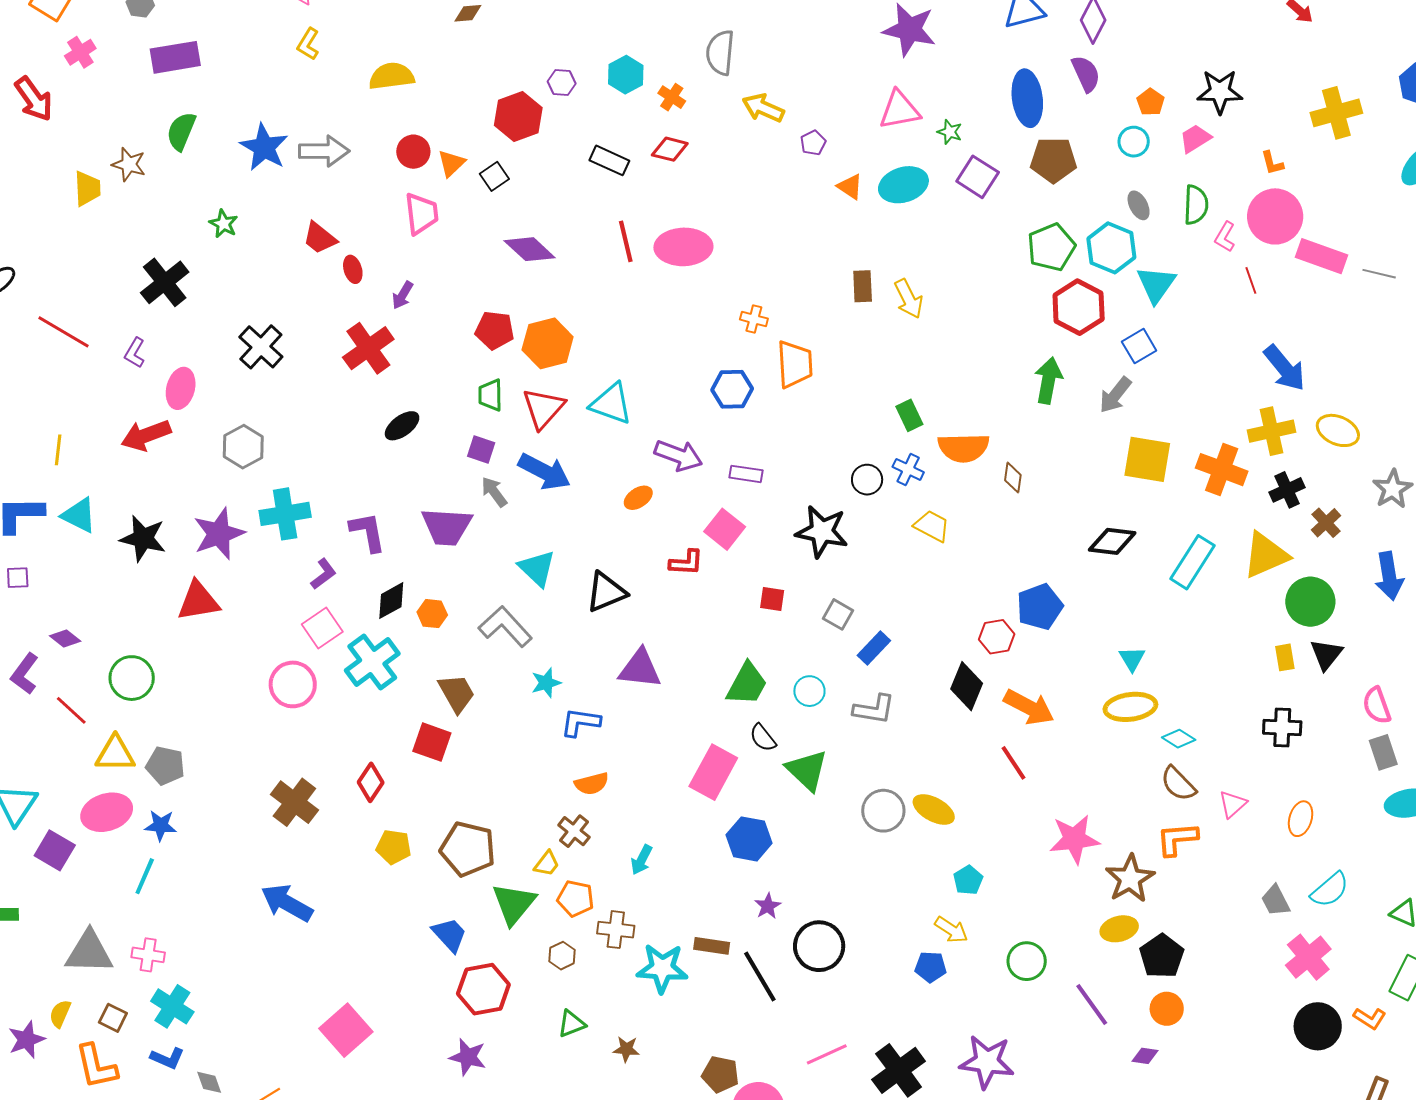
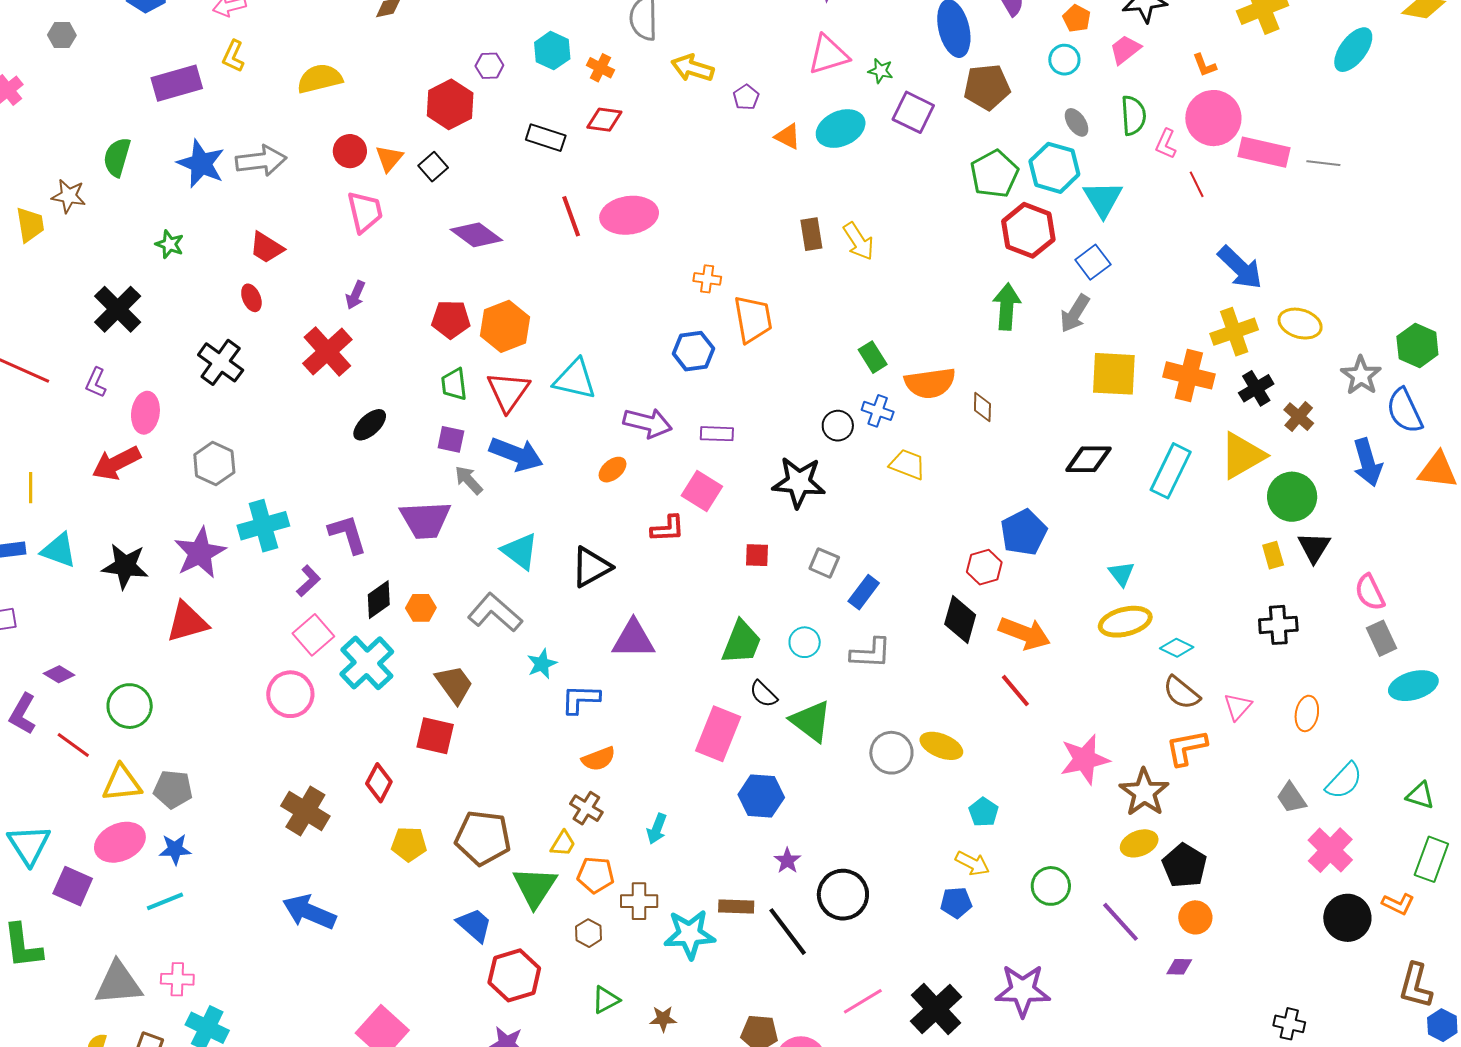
purple rectangle: (175, 57) -> (177, 83), moved
red ellipse: (353, 269) -> (251, 298), moved
cyan line: (145, 876) -> (165, 901), turned 51

